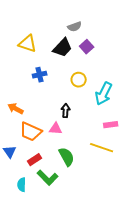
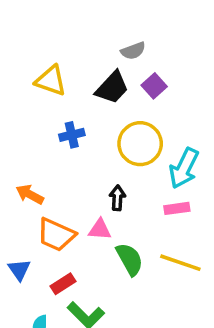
yellow circle: (79, 80) -> (140, 144), size x1.6
pink rectangle: (111, 125) -> (177, 208), moved
green semicircle: (67, 157) -> (130, 259), moved

